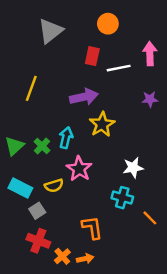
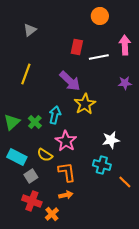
orange circle: (108, 24) -> (100, 16), moved
gray triangle: (50, 31) -> (30, 30), moved, size x0.6
purple arrow: (84, 97) -> (70, 81), turned 55
yellow semicircle: (54, 186) -> (45, 155), turned 49
orange L-shape: (92, 228) -> (67, 172), moved
orange arrow: (85, 259) -> (66, 195), moved

